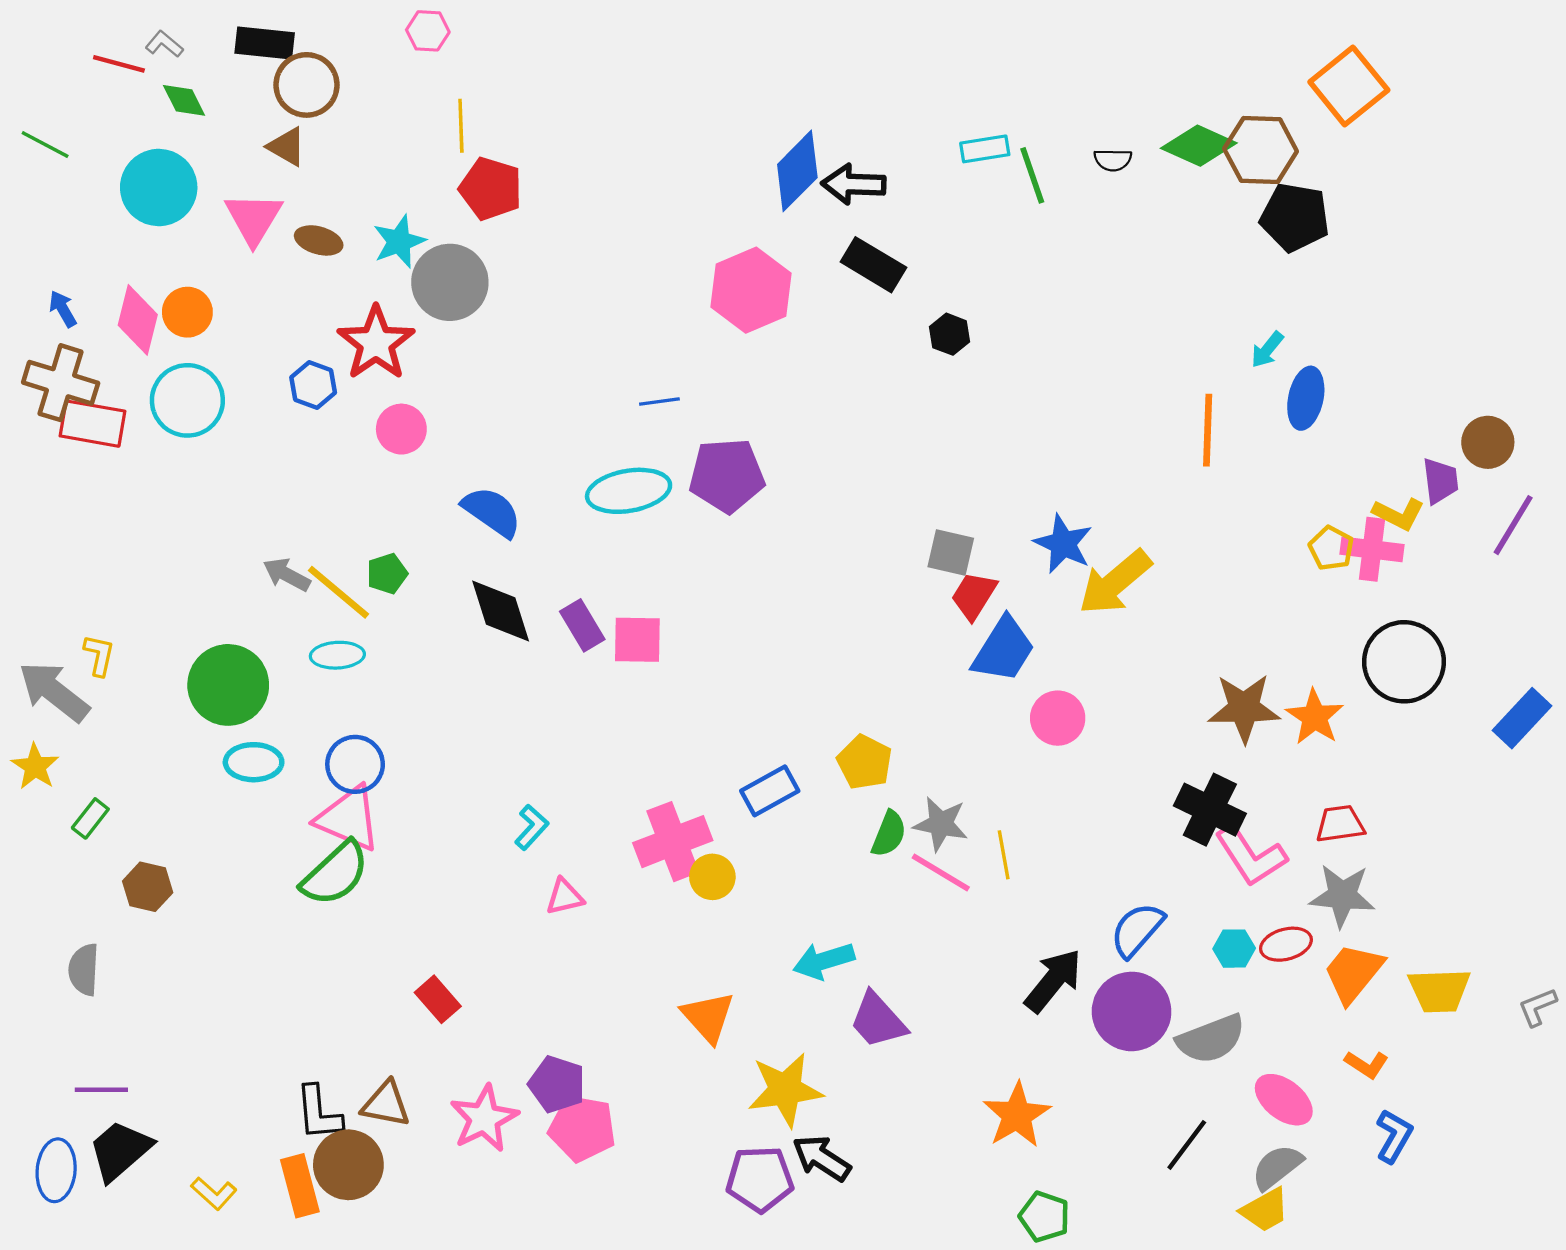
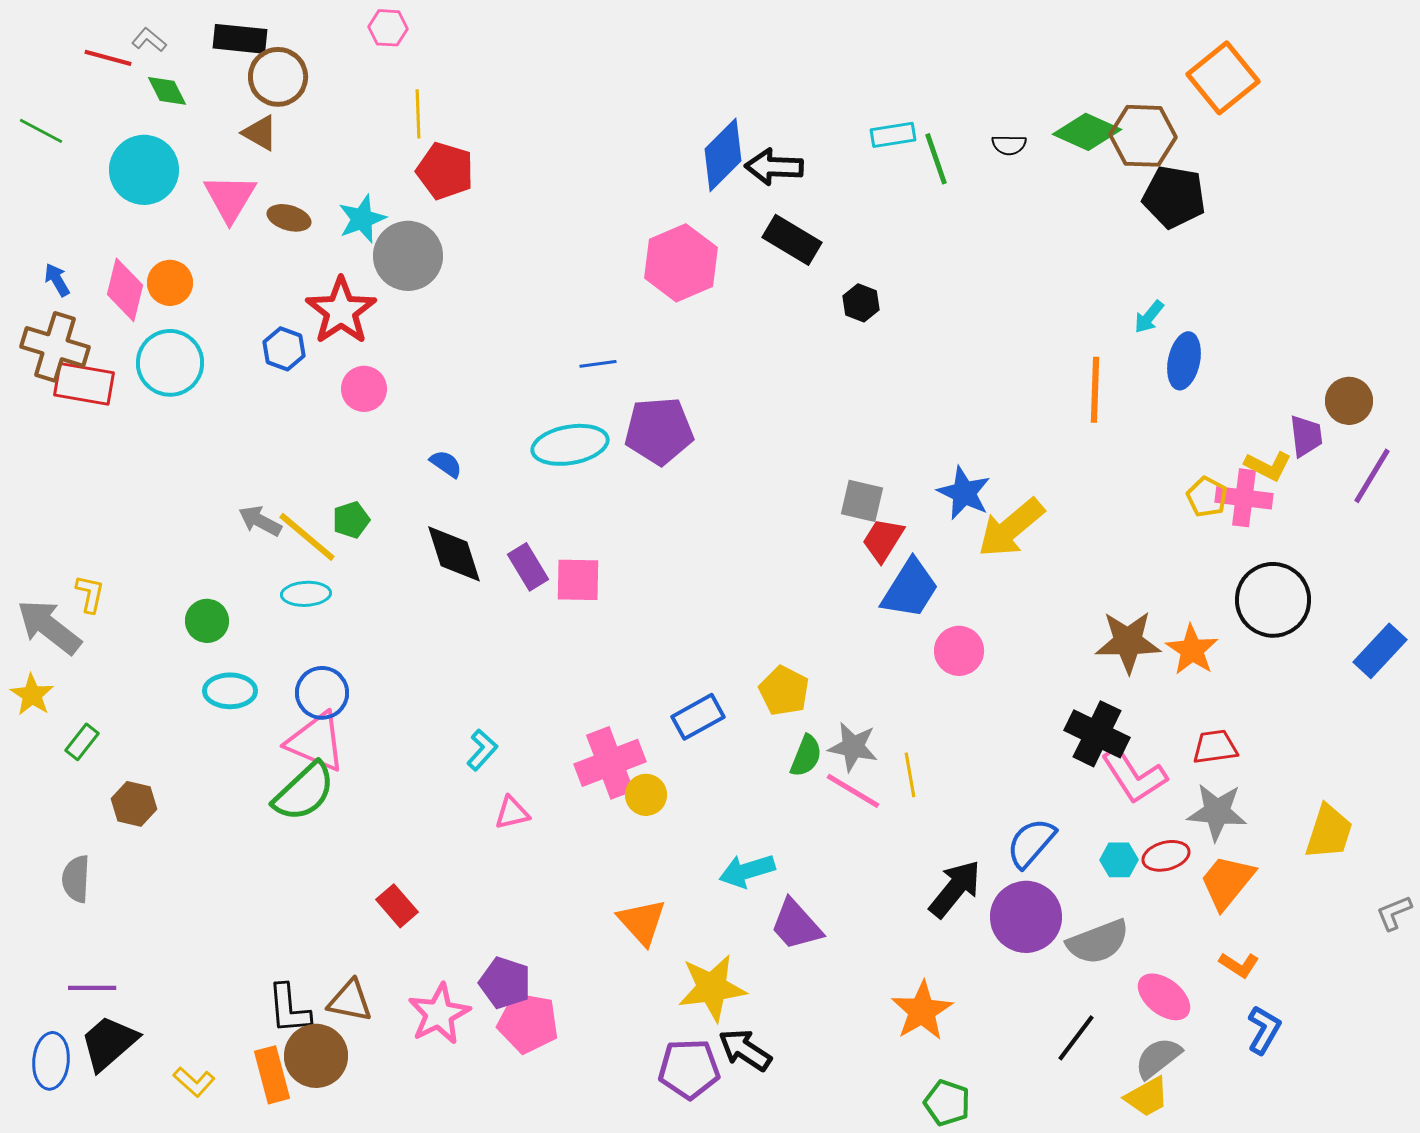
blue semicircle: (492, 512) -> (446, 464), size x0.6
green circle: (228, 685) -> (207, 621), size x0.6
yellow trapezoid: (1439, 990) -> (1329, 832), moved, turned -70

